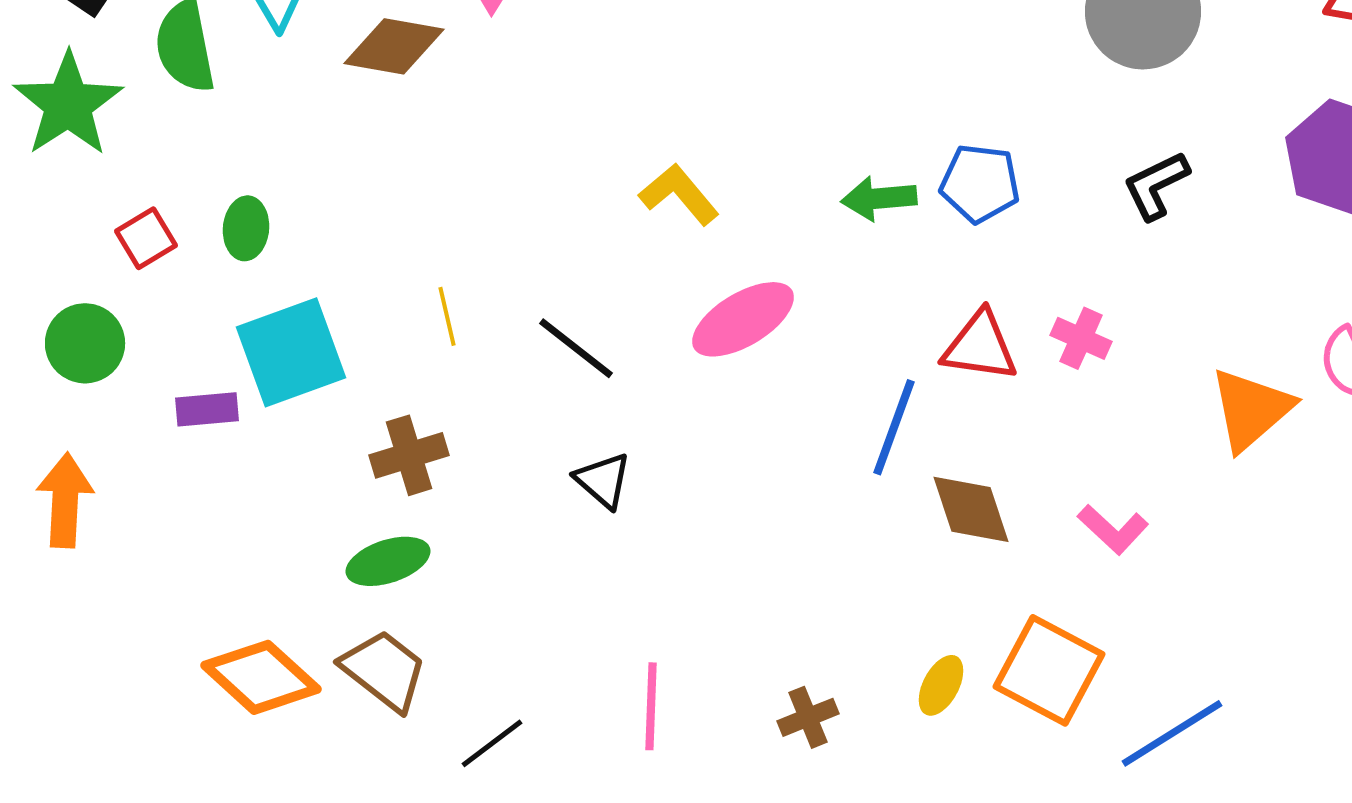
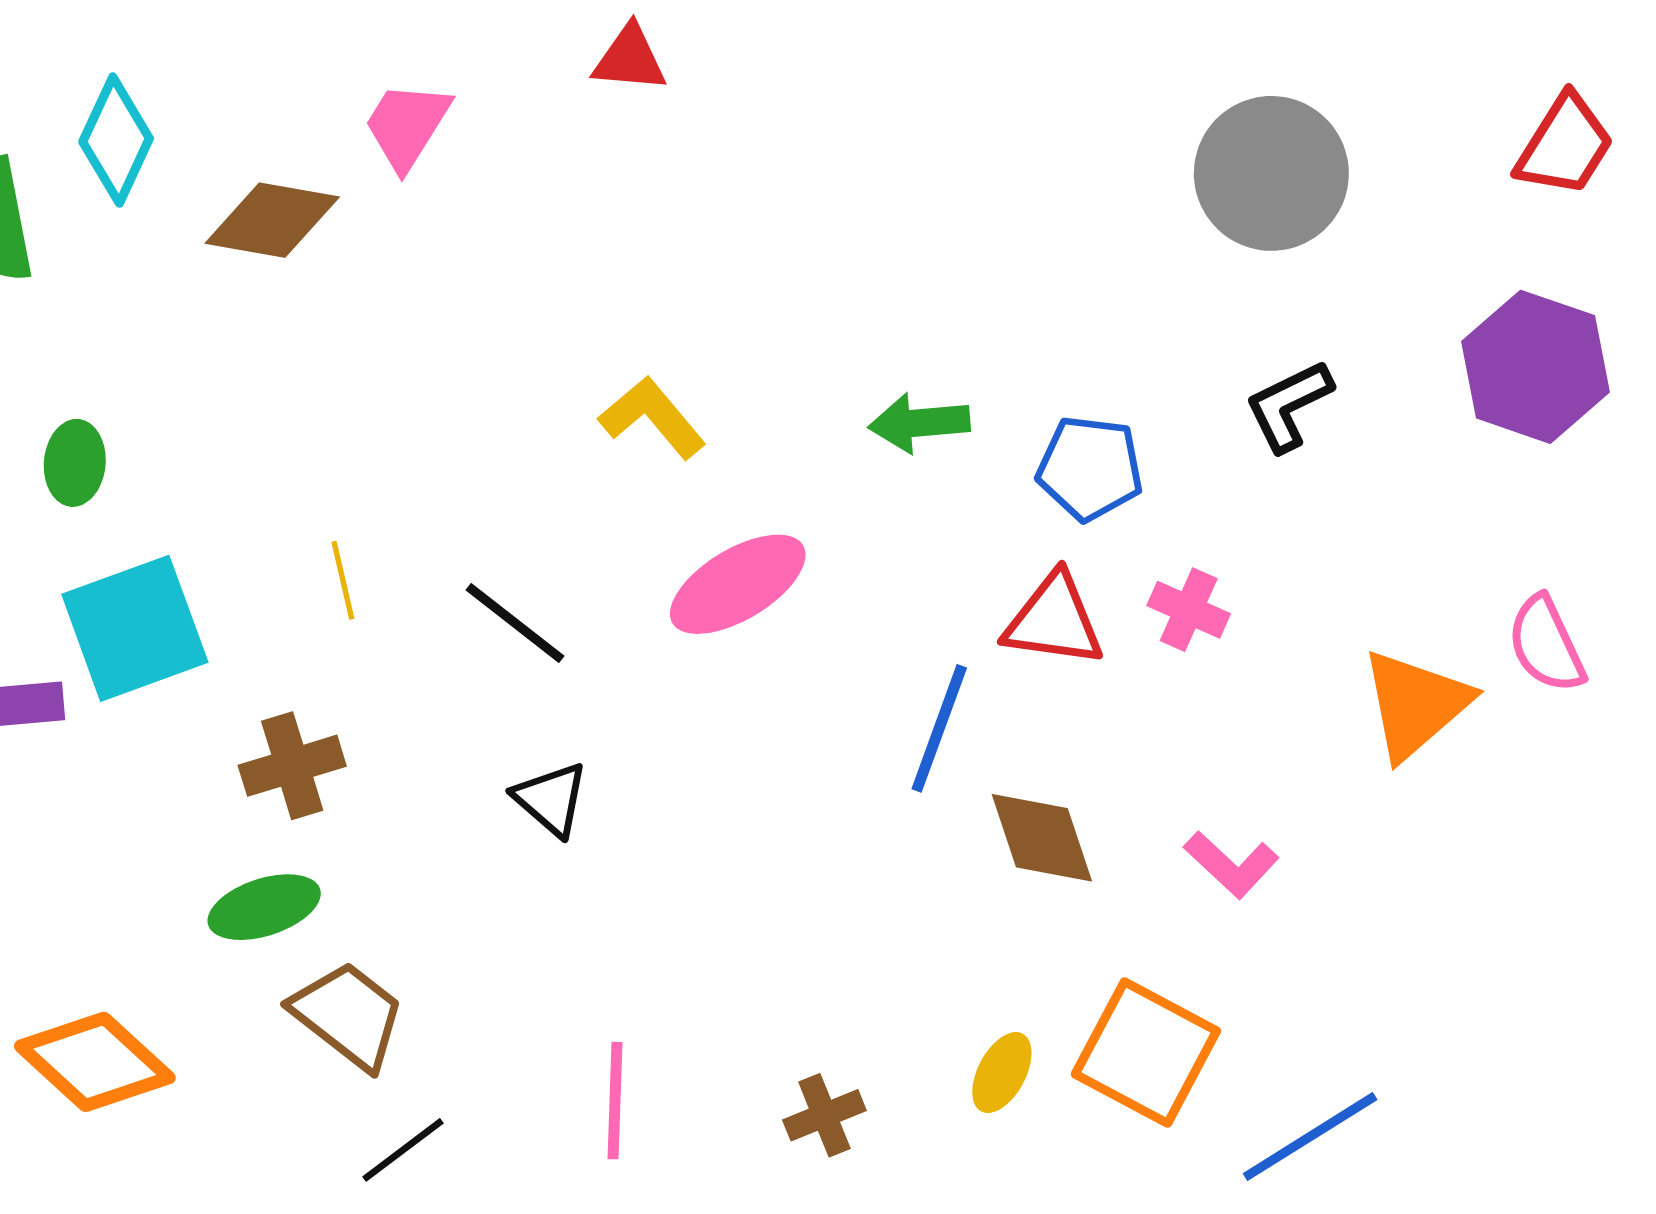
blue pentagon: (980, 183) -> (1090, 468), moved
brown trapezoid: (384, 670) -> (348, 1015), moved

